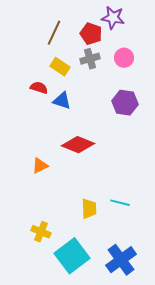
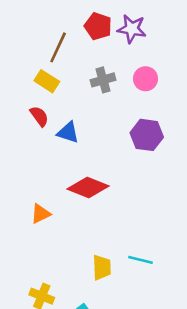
red pentagon: (91, 34) -> (98, 26), moved
yellow rectangle: (60, 67) -> (47, 81), moved
red semicircle: (39, 88) -> (39, 116), turned 36

